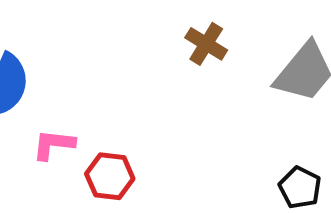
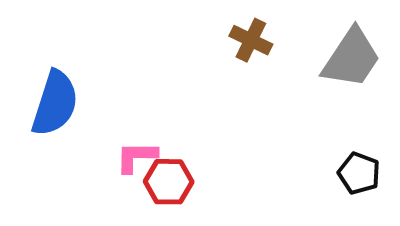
pink L-shape: (54, 145) -> (136, 157), moved

